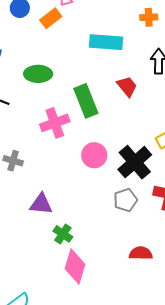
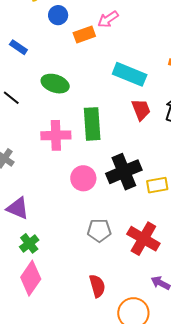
red trapezoid: (127, 86) -> (141, 110), moved
black cross: (135, 162) -> (124, 172), moved
red semicircle: (141, 253) -> (97, 286), turned 55

